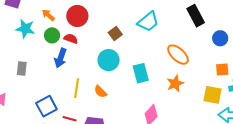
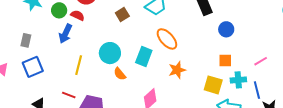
orange ellipse: (178, 55) -> (167, 39), moved
cyan circle: (109, 60) -> (110, 53), moved
cyan rectangle: (141, 73) -> (144, 56), turned 30
orange semicircle: (100, 92) -> (120, 74), moved
blue square: (46, 106) -> (33, 67), moved

